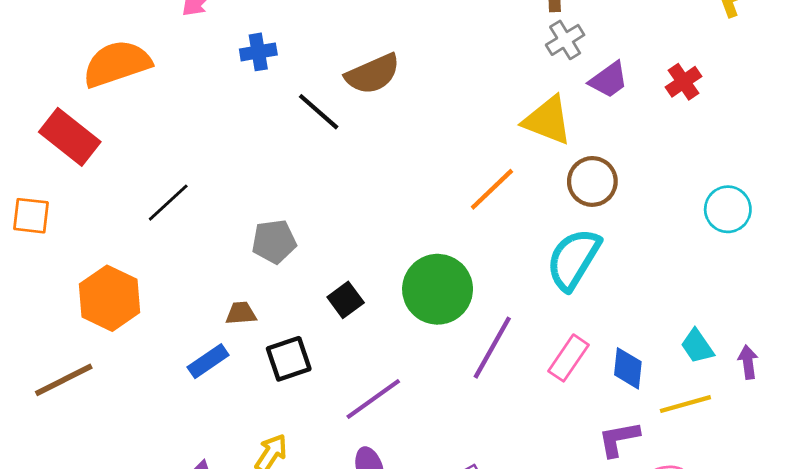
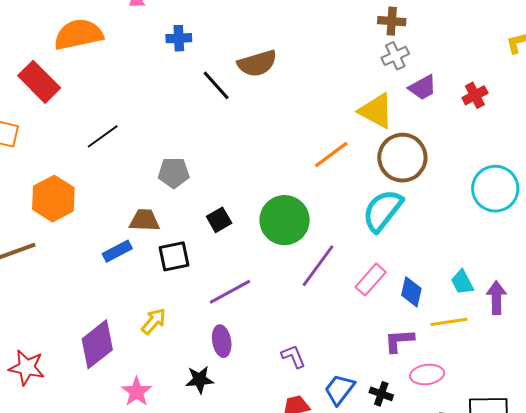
brown circle: (592, 181) -> (402, 158), size x1.4
cyan circle: (728, 209) -> (495, 189), size x1.4
brown trapezoid: (241, 313) -> (144, 220), size x1.4
purple arrow: (748, 362) -> (496, 298), size x1.4

